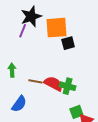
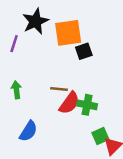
purple line: (23, 31) -> (14, 44), moved
brown line: (35, 81) -> (59, 89), moved
red semicircle: (53, 84) -> (69, 103), turned 102

